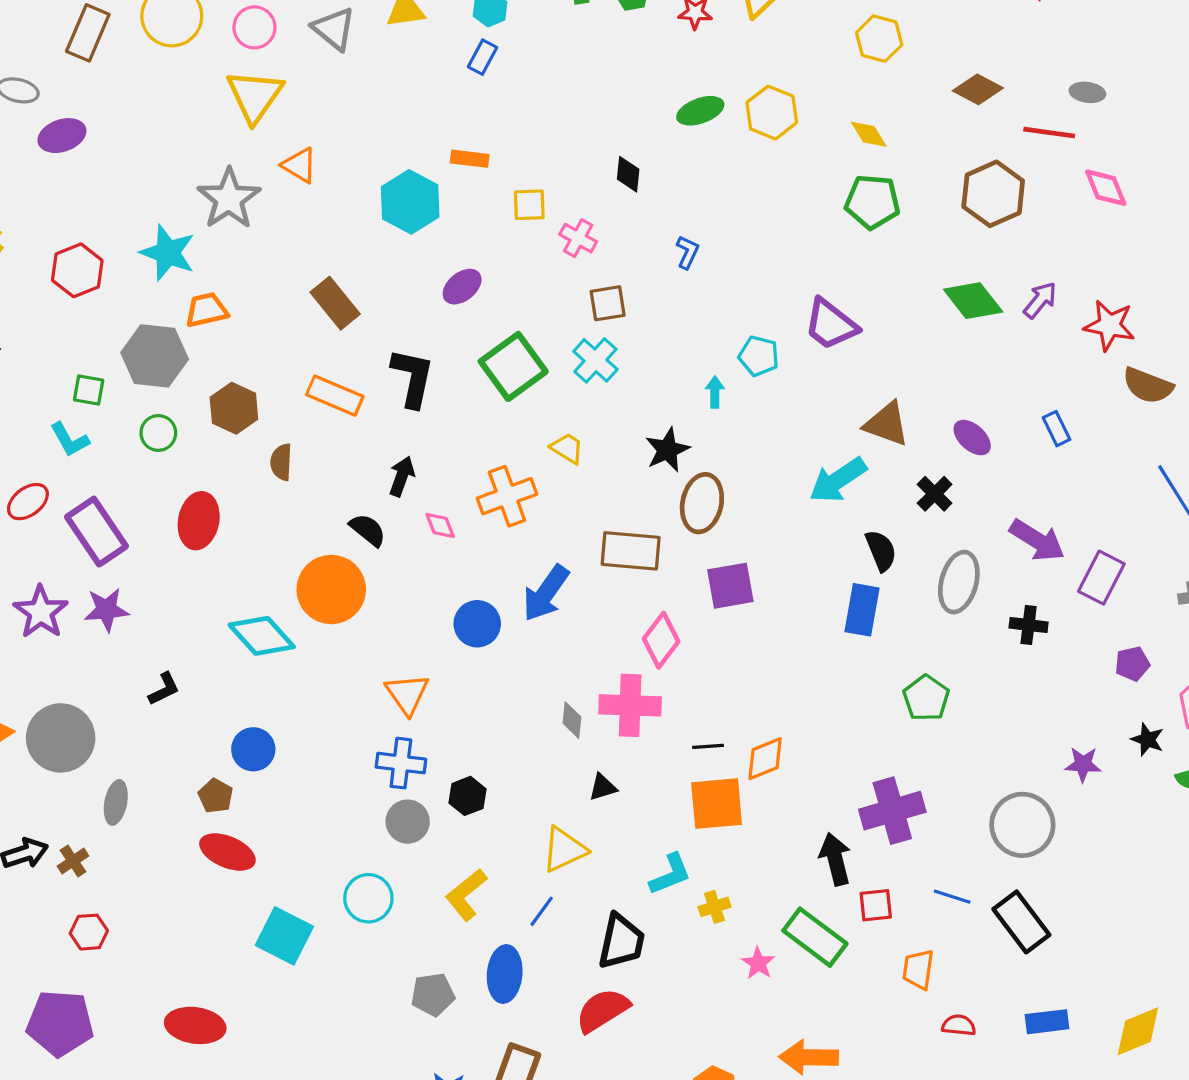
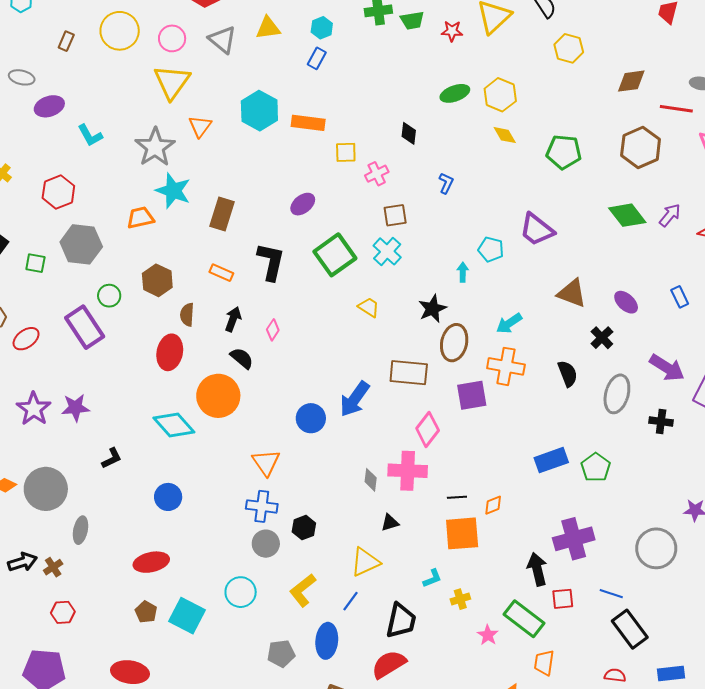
brown rectangle: (88, 33) -> (66, 41), size x0.6
brown diamond: (978, 89) -> (631, 81), turned -36
yellow diamond: (869, 134) -> (505, 135), moved
orange rectangle: (470, 159) -> (308, 123), size x1.4
orange triangle: (300, 165) -> (200, 126), turned 35
cyan hexagon: (410, 202) -> (259, 111), moved
pink cross: (578, 238) -> (377, 174), turned 35
cyan star: (168, 253) -> (173, 191), moved
brown rectangle: (335, 303) -> (222, 214), turned 56
gray hexagon: (155, 356) -> (81, 244), moved
green square: (89, 390) -> (35, 263), moved
orange rectangle: (335, 396) -> (221, 273), size x0.7
cyan L-shape: (70, 440) -> (90, 135), moved
black arrow: (402, 476) -> (233, 319), moved
cyan arrow: (838, 480) -> (509, 323), moved, size x0.7
orange cross: (507, 496) -> (506, 366), moved, turned 30
red ellipse: (199, 521) -> (170, 352), moved
pink diamond: (440, 525) -> (273, 330), moved, turned 55
purple rectangle: (96, 532) -> (85, 327), moved
blue rectangle: (862, 610) -> (551, 460), moved, turned 60
orange diamond: (765, 759) -> (493, 505), size x0.7
brown pentagon: (216, 796) -> (146, 612), moved
red ellipse: (227, 852) -> (151, 562), turned -36
cyan L-shape: (670, 874) -> (432, 578), size x0.7
black rectangle: (1021, 922) -> (630, 629), moved
orange trapezoid: (918, 969) -> (544, 663), moved

